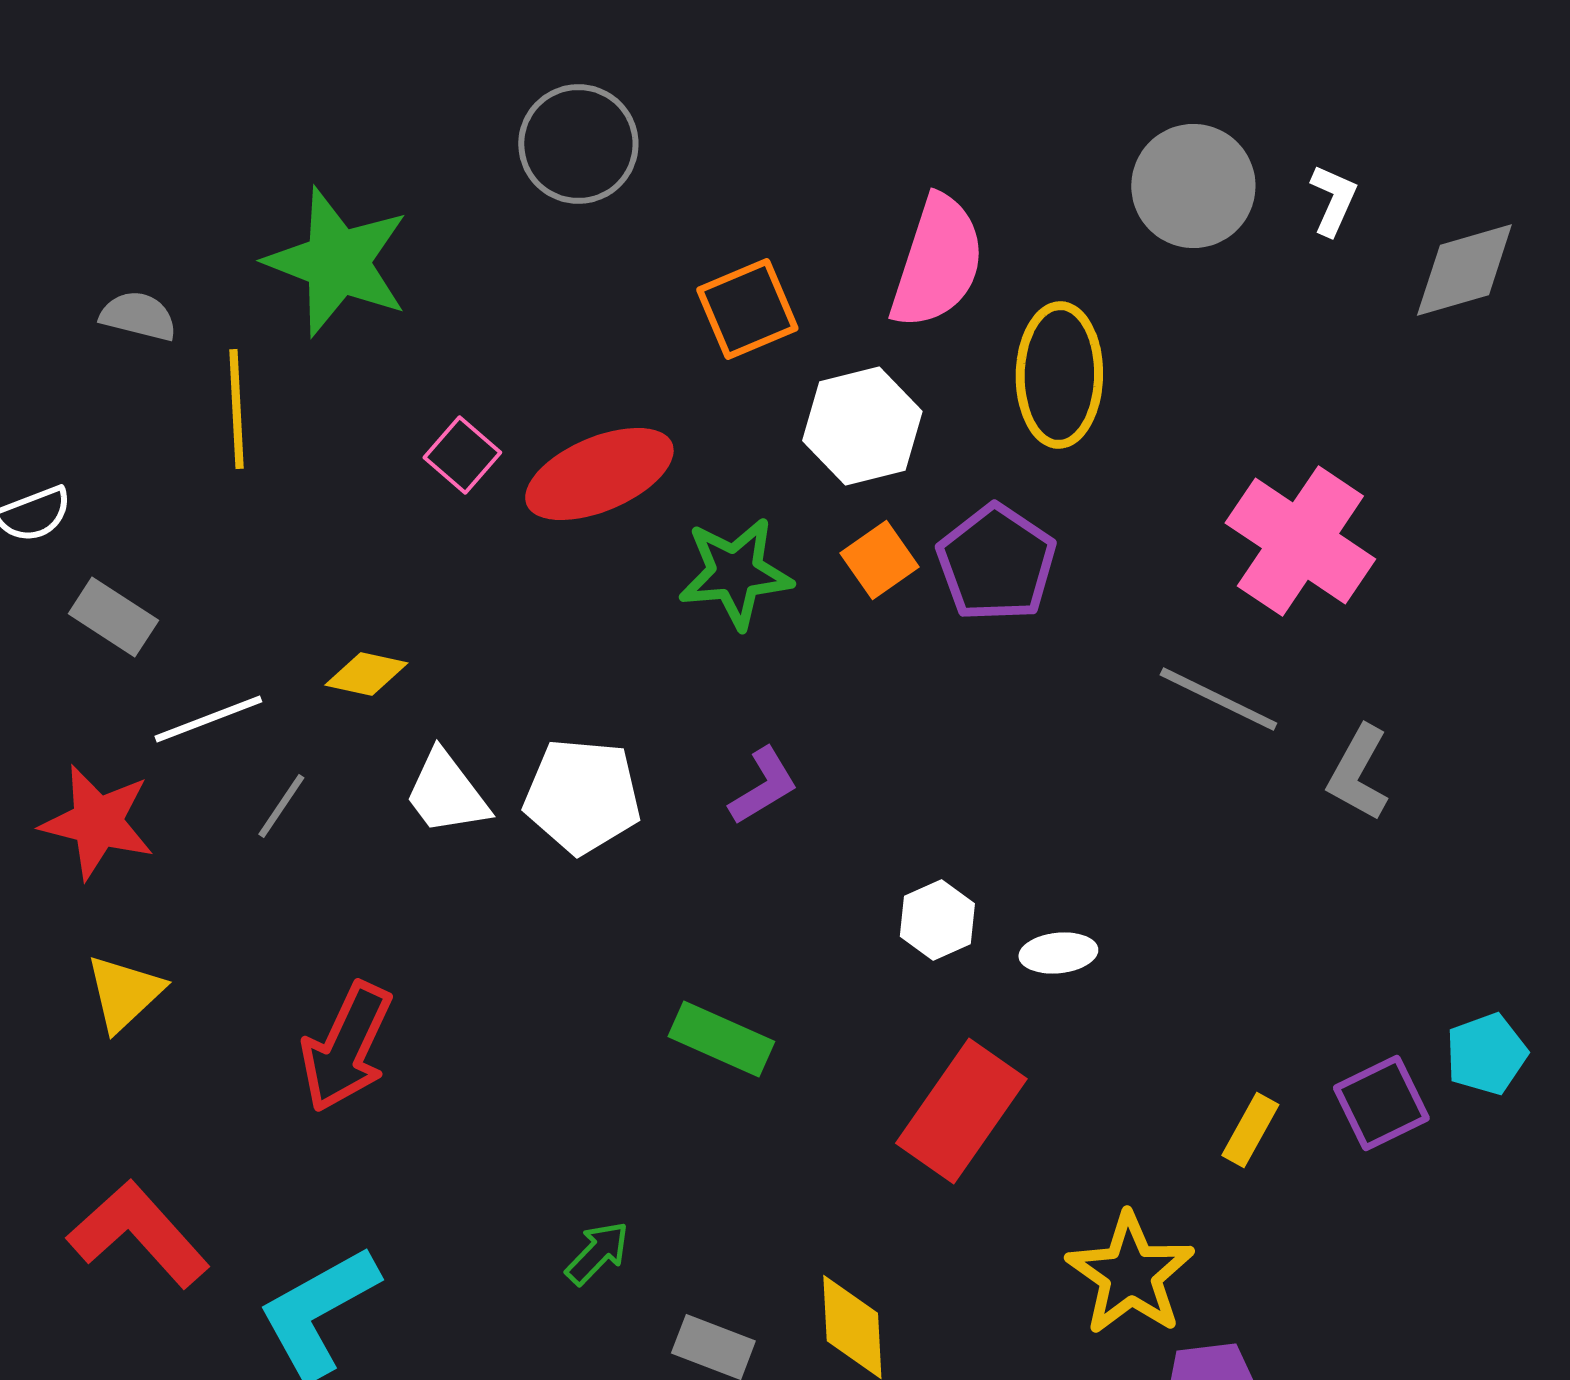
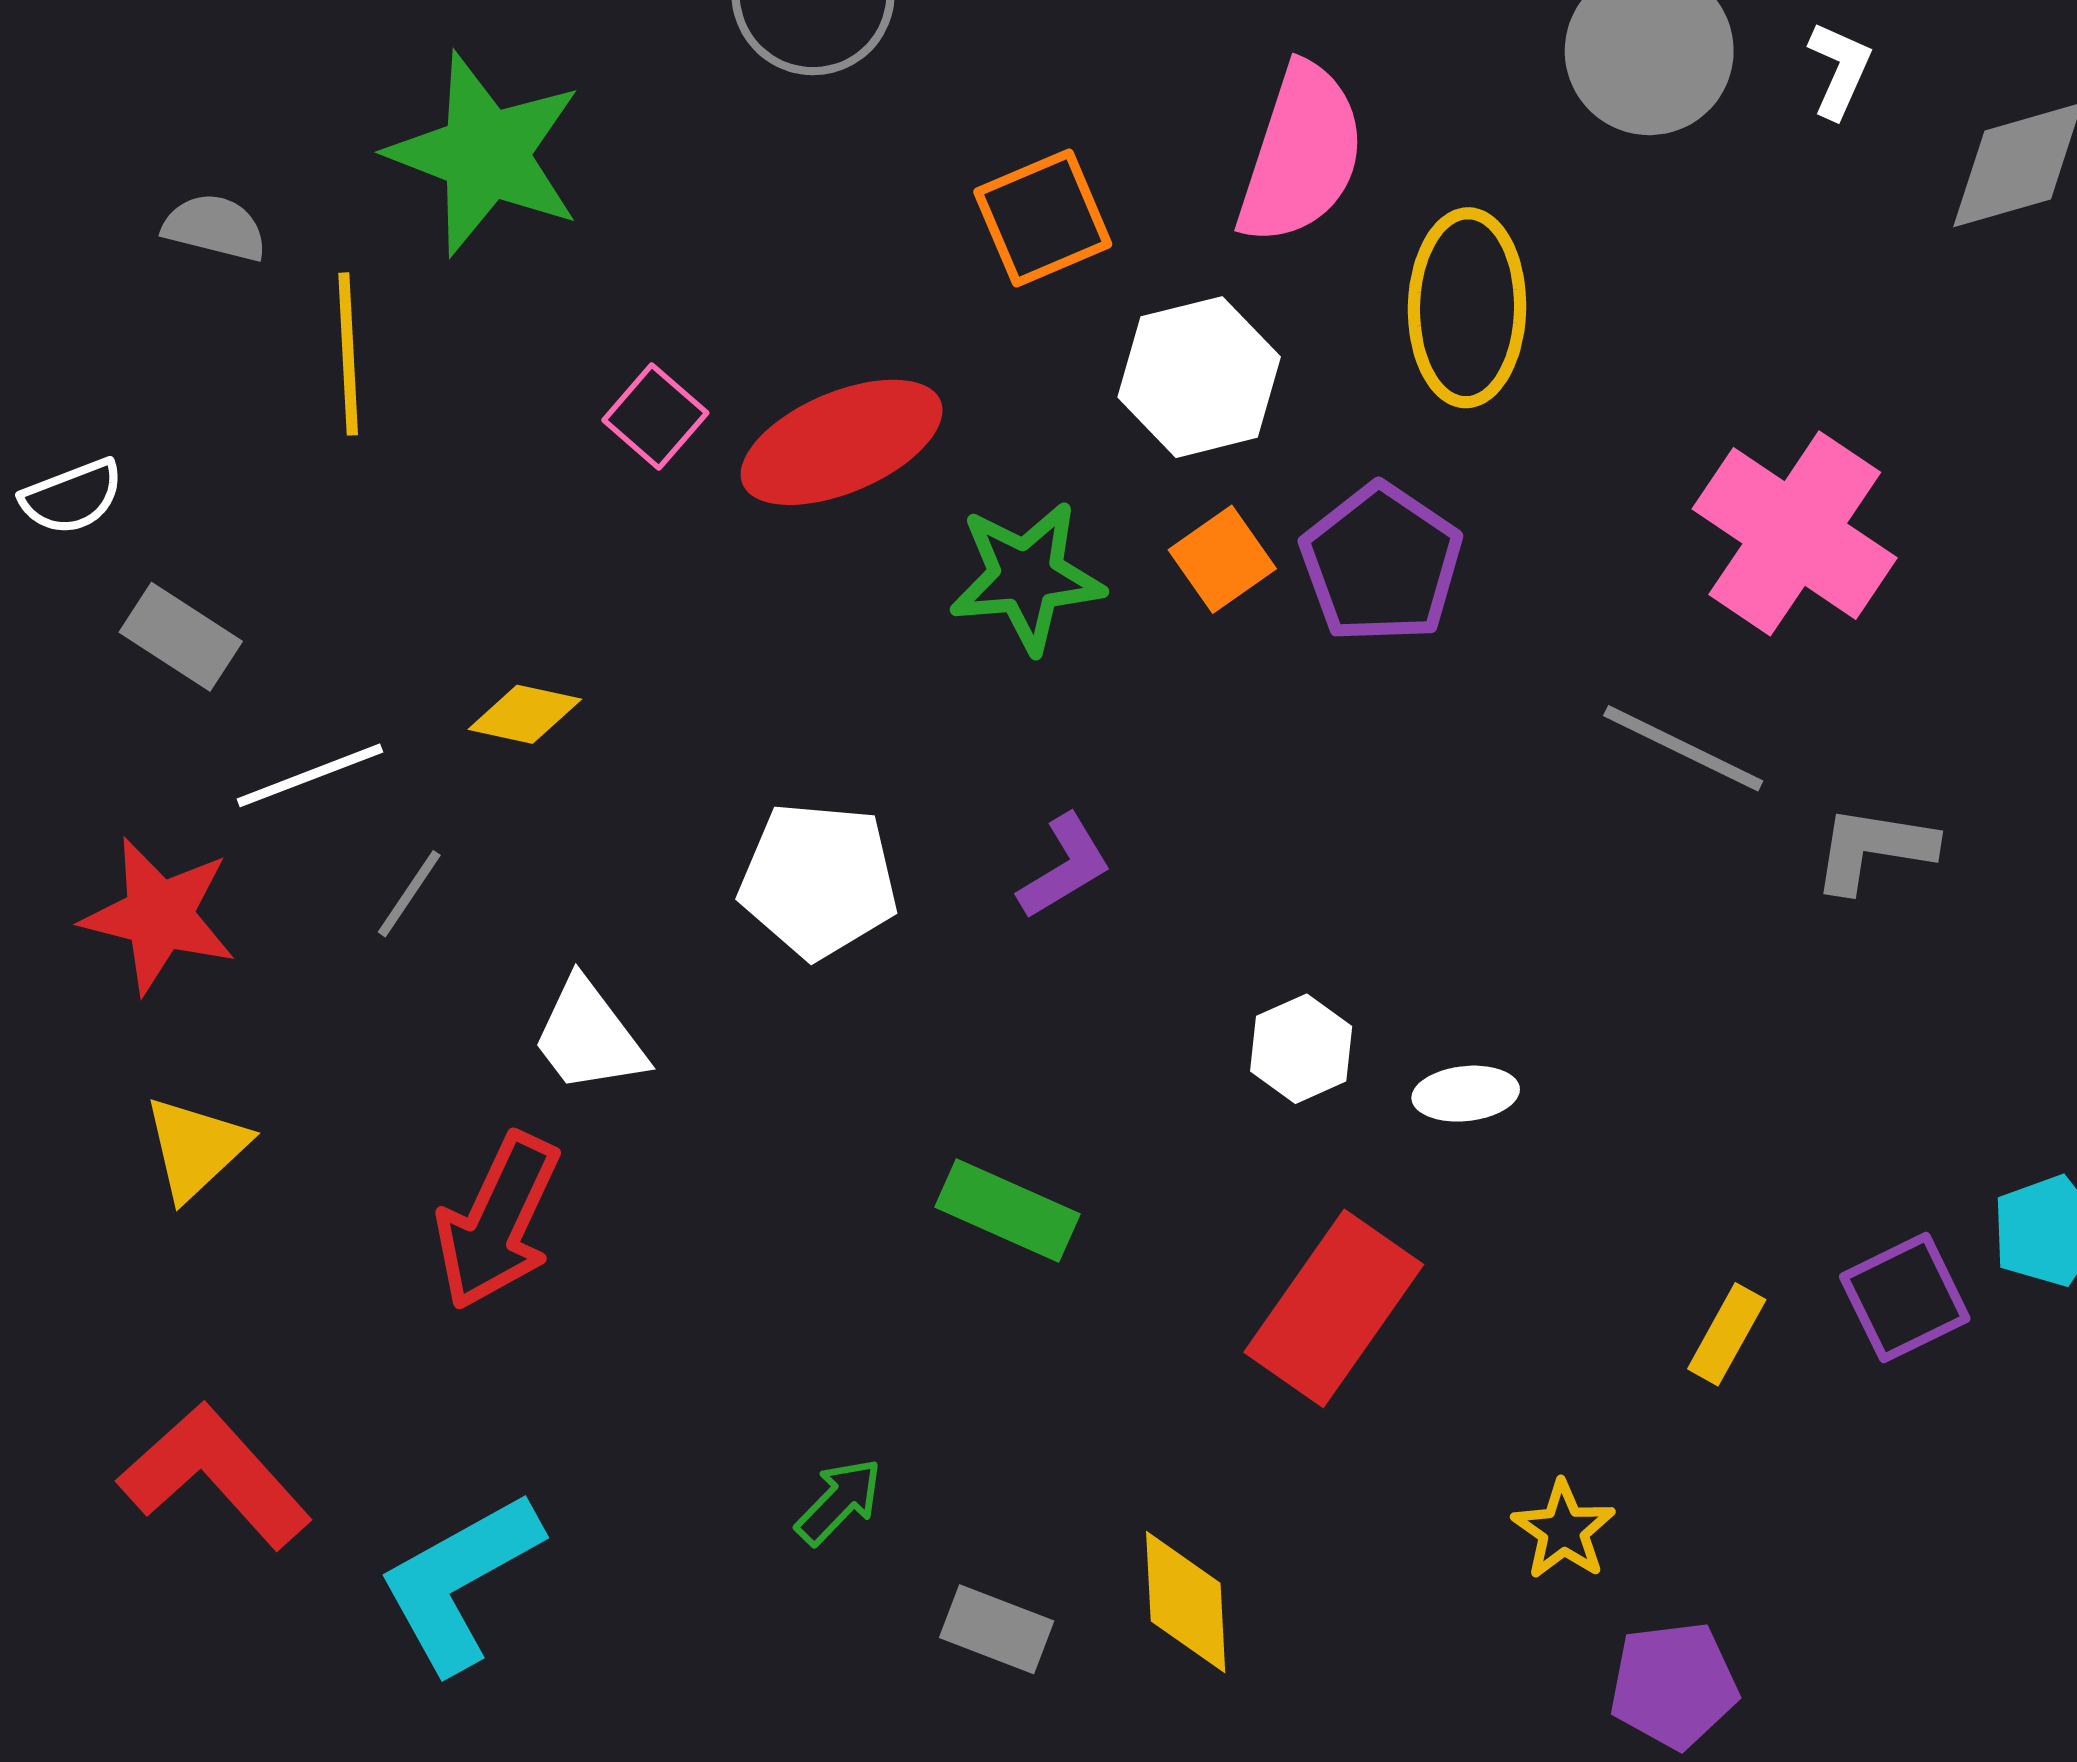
gray L-shape: (1358, 773) -> (1874, 849), turned 70
white trapezoid: (446, 793) -> (589, 1036), moved
yellow star: (1130, 1274) -> (1564, 1530), size x0.6

